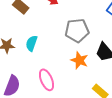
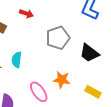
orange star: (79, 60) -> (62, 80), moved

